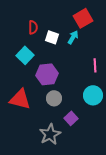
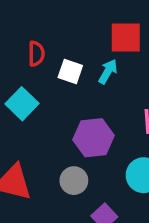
red square: (83, 18) -> (126, 38), turned 30
purple hexagon: (47, 74) -> (94, 138), moved

